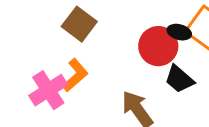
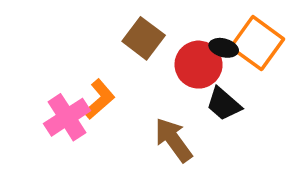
brown square: (79, 24) -> (144, 38), moved

